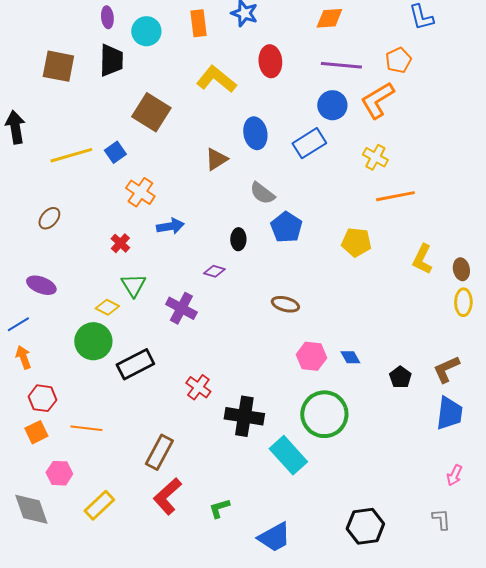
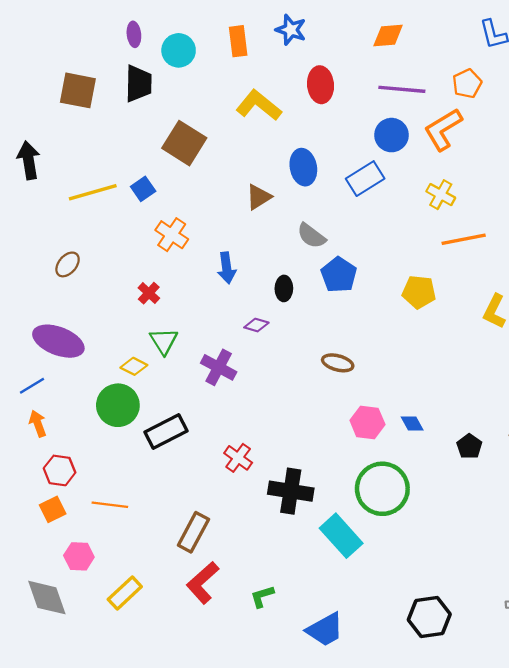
blue arrow: (170, 226) -> (227, 268), moved, turned 92
purple ellipse: (41, 285) -> (58, 341), size x1.5

